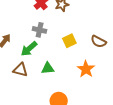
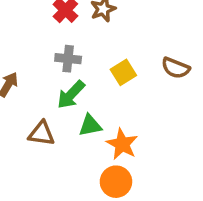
green arrow: (29, 49) -> (71, 95), moved
orange star: (86, 69) -> (122, 144), moved

